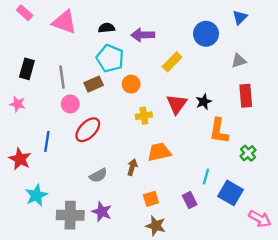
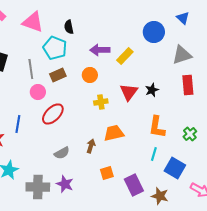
blue triangle: (240, 17) -> (183, 18), turned -32
black semicircle: (107, 28) -> (69, 27), turned -96
purple arrow: (143, 35) -> (100, 50), moved
cyan pentagon: (110, 58) -> (55, 48), moved
gray triangle: (239, 61) -> (182, 55), size x1.5
orange L-shape: (219, 131) -> (157, 127), moved
purple rectangle: (190, 200) -> (134, 185), moved, size x1.5
brown star: (156, 226) -> (160, 196), moved

